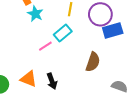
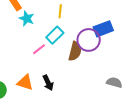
purple circle: (100, 14) -> (89, 40), moved
brown semicircle: (93, 62) -> (75, 51), moved

